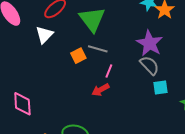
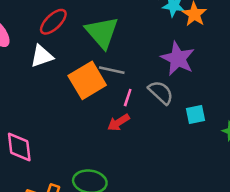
white triangle: (44, 35) -> (42, 56), turned 30
orange square: (78, 56) -> (87, 80), size x1.8
gray semicircle: (149, 65) -> (161, 92), moved

